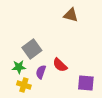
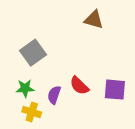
gray square: (32, 49) -> (33, 53), moved
purple square: (86, 83) -> (115, 90), moved

